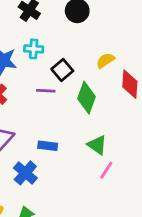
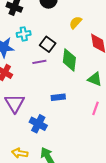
yellow semicircle: (105, 61) -> (76, 23), moved
green triangle: (97, 145) -> (95, 79), moved
blue rectangle: (48, 146) -> (58, 97), moved

